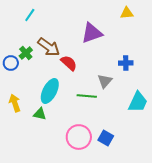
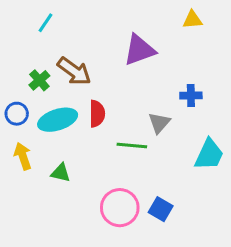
blue circle: (11, 63) -> (17, 114), moved
red semicircle: (69, 63) -> (97, 114), moved, turned 48
cyan ellipse: (50, 91) -> (58, 120), moved, turned 45

